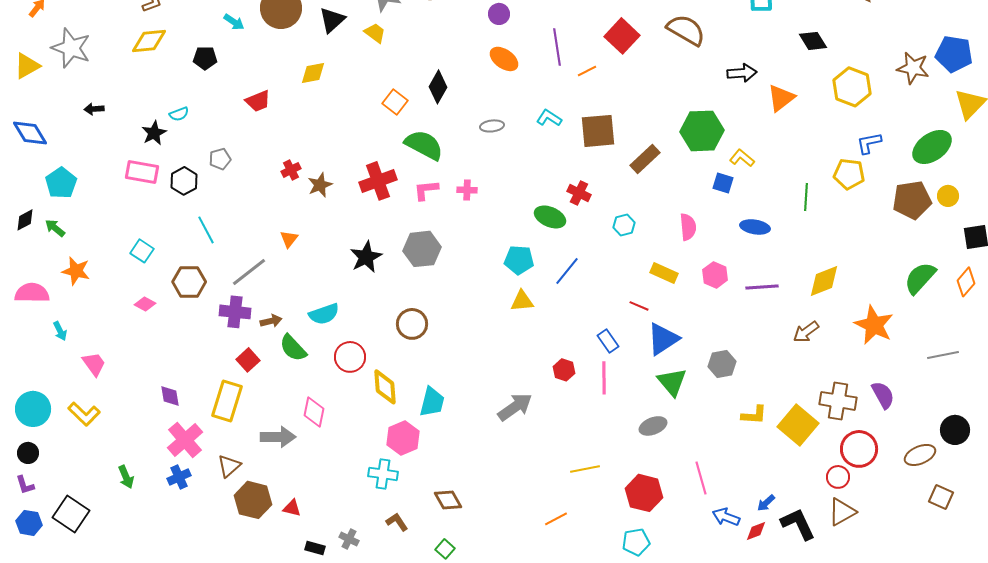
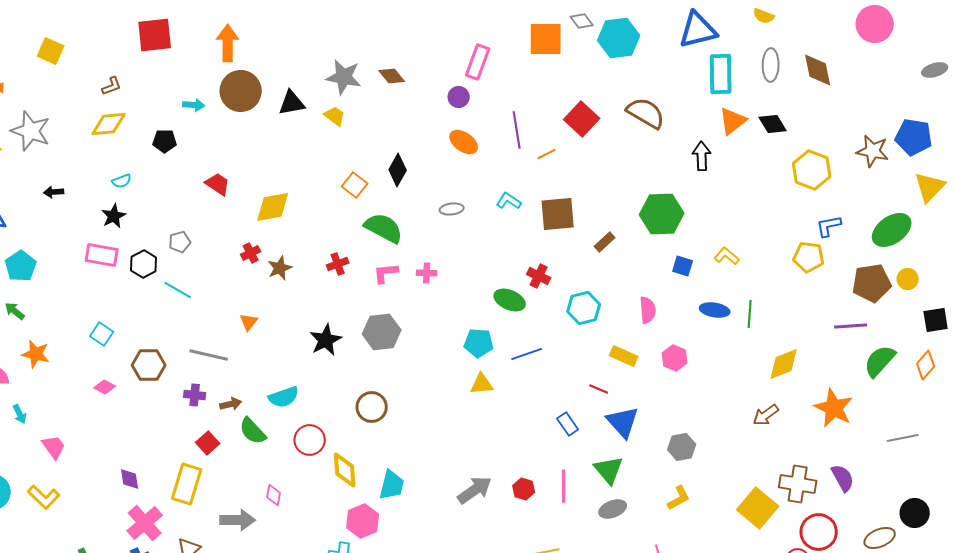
black triangle: (332, 20) -> (292, 103), turned 32
cyan arrow: (234, 22) -> (194, 105), turned -30
yellow diamond: (313, 73) -> (273, 207), moved, size x1.4
black arrow: (742, 73) -> (702, 156), turned -88
orange triangle: (781, 98) -> (733, 121), moved
red trapezoid: (258, 101) -> (218, 184), turned -124
cyan semicircle: (179, 114) -> (122, 181), moved
yellow L-shape: (742, 158) -> (727, 256), moved
brown rectangle: (645, 159) -> (605, 242), size x0.7
red cross: (378, 181) -> (338, 264), size x0.6
green line: (806, 197) -> (750, 314), moved
cyan hexagon: (624, 225) -> (584, 308), size x1.5
cyan line: (206, 230) -> (178, 290), moved, turned -32
blue line: (567, 271) -> (527, 354), turned 32
gray line: (249, 272) -> (209, 355), turned 51
purple line: (762, 287) -> (851, 326), moved
purple cross: (235, 312) -> (195, 395), size x0.7
blue triangle: (663, 339) -> (623, 422), turned -39
red hexagon: (564, 370) -> (524, 489), moved
pink line: (604, 378) -> (564, 486), moved
green triangle: (672, 382) -> (609, 470), moved
pink diamond: (314, 412) -> (274, 495), size x0.7
yellow L-shape: (754, 415) -> (679, 498), moved, turned -32

